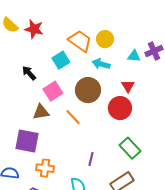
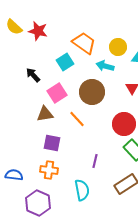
yellow circle: (105, 39) -> (118, 47), moved
red circle: (120, 108) -> (124, 124), moved
purple square: (27, 141) -> (52, 143), moved, size x0.7

